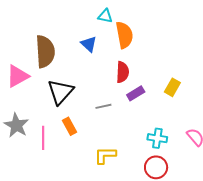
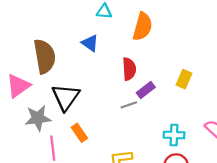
orange semicircle: (124, 35) -> (142, 27), moved, turned 32
gray line: (103, 106) -> (129, 105), moved
gray star: (16, 125) -> (38, 118), moved, turned -30

